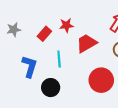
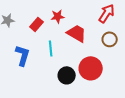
red trapezoid: (86, 43) -> (77, 33), turned 60
black circle: (51, 88) -> (67, 75), moved

